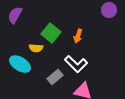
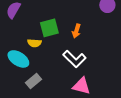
green square: (51, 33) -> (49, 28), turned 36
gray rectangle: (55, 77) -> (33, 81), moved

